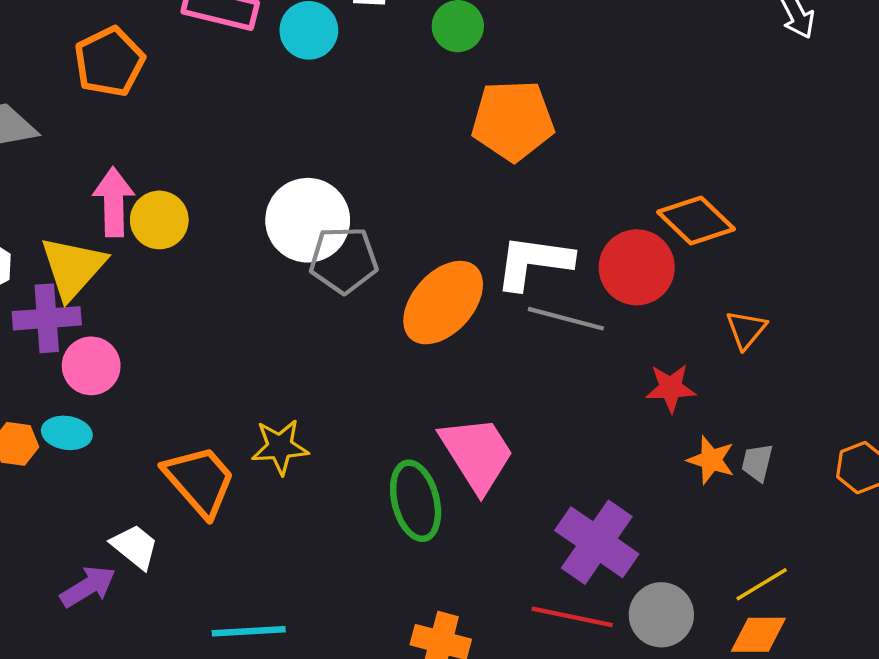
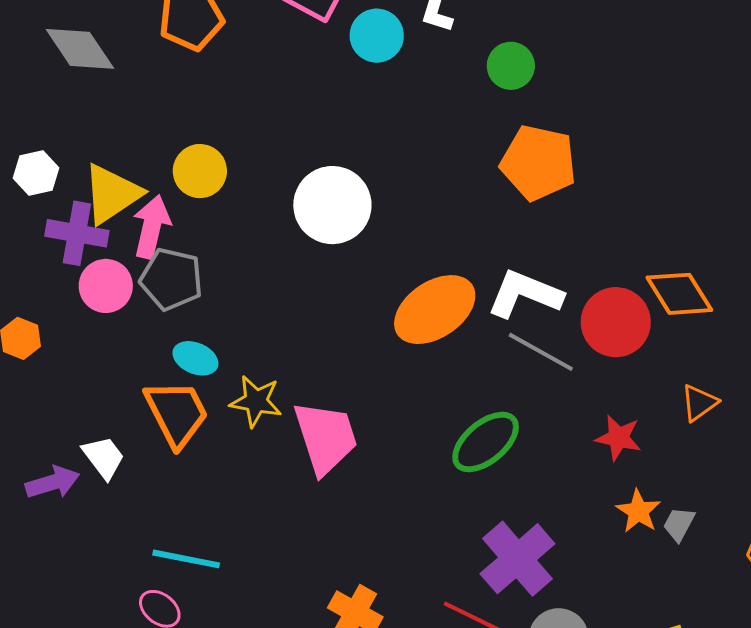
pink arrow: (114, 202) -> (152, 227), moved
gray pentagon: (344, 260) -> (171, 279), moved
cyan ellipse: (67, 433) -> (195, 358), moved
pink trapezoid: (477, 454) -> (326, 437), moved
green ellipse: (416, 501) -> (486, 442), moved, turned 50

